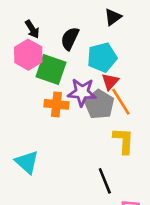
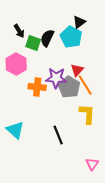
pink hexagon: (28, 55) -> (16, 64), moved
cyan pentagon: (102, 57) -> (71, 37), moved, turned -30
green square: (51, 69) -> (33, 43), moved, size x0.7
black line: (105, 181) -> (58, 135), moved

